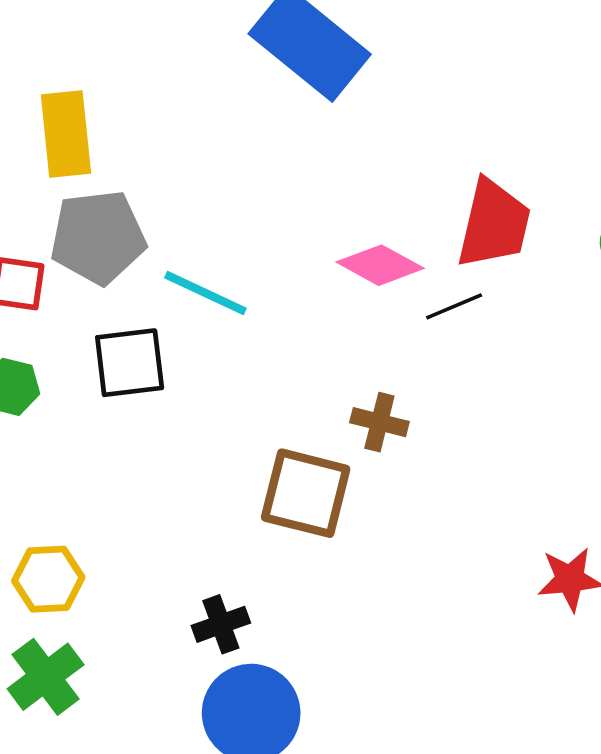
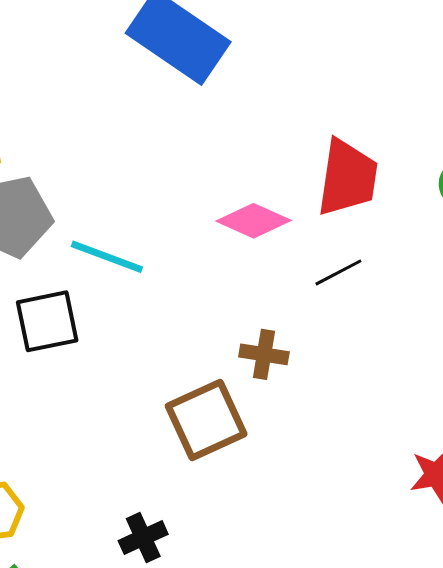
black line: (454, 306) -> (338, 272), moved
brown square: (306, 493) -> (206, 420), turned -34

